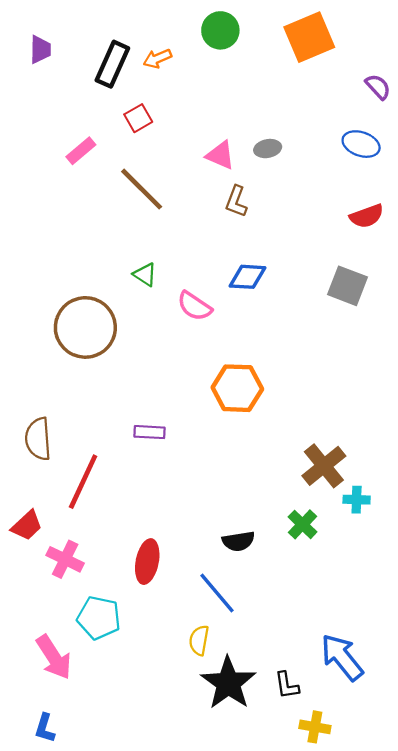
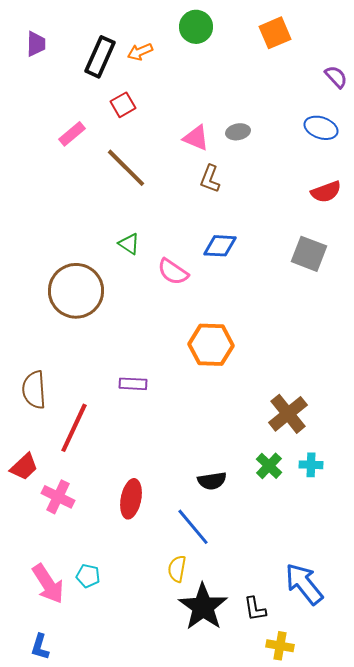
orange square: (309, 37) -> (275, 33), size x0.7
cyan cross: (357, 500) -> (311, 465), moved
cyan pentagon: (99, 618) -> (88, 576), moved, size x0.6

